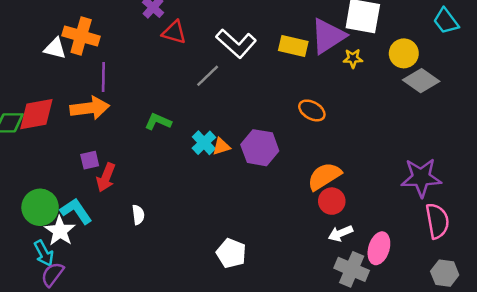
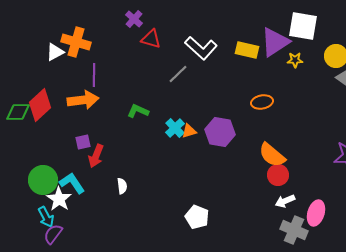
white triangle: (55, 48) -> (55, 52), turned -42
orange ellipse: (312, 110) -> (262, 102), turned -40
red diamond: (36, 114) -> (40, 105), turned -32
orange semicircle: (324, 176) -> (272, 155), turned -108

